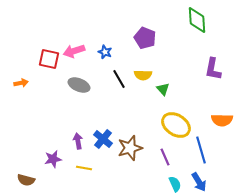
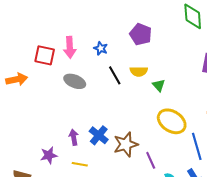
pink arrow: (74, 51) -> (70, 47), turned -75
orange arrow: (21, 83) -> (17, 79), size x1.5
purple line: (165, 157) -> (151, 160), moved

